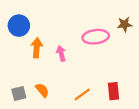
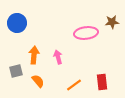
orange arrow: (37, 48) -> (34, 55), moved
pink arrow: (61, 53) -> (58, 57), moved
gray square: (19, 93) -> (16, 71), moved

